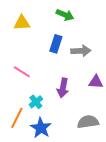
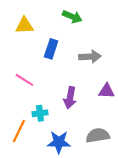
blue rectangle: (56, 44) -> (51, 49), moved
cyan cross: (36, 102) -> (40, 113), turned 32
blue star: (41, 128) -> (59, 142), moved, turned -30

